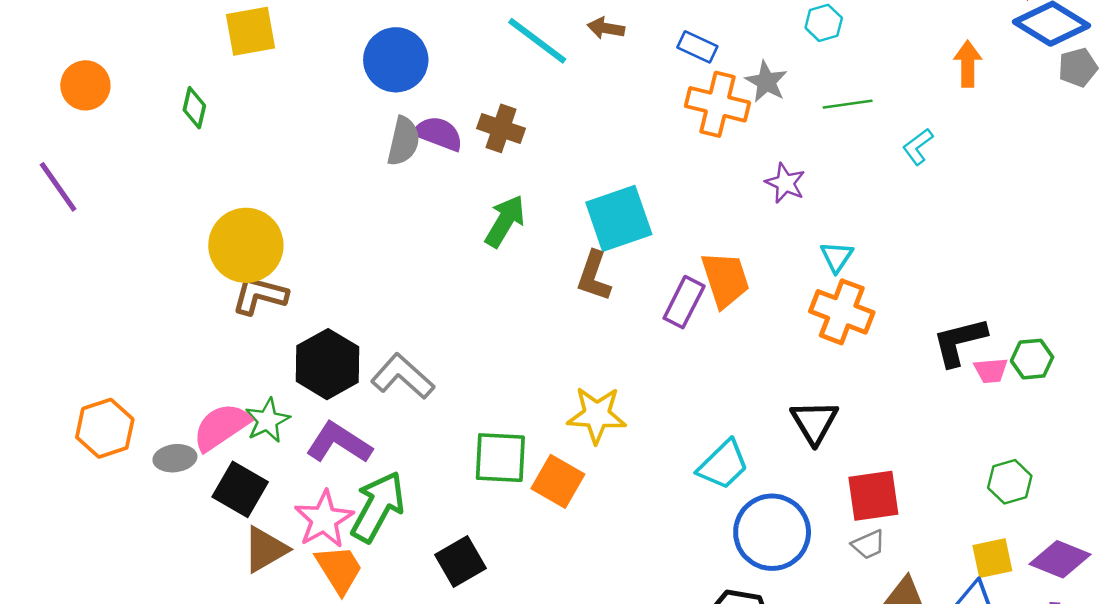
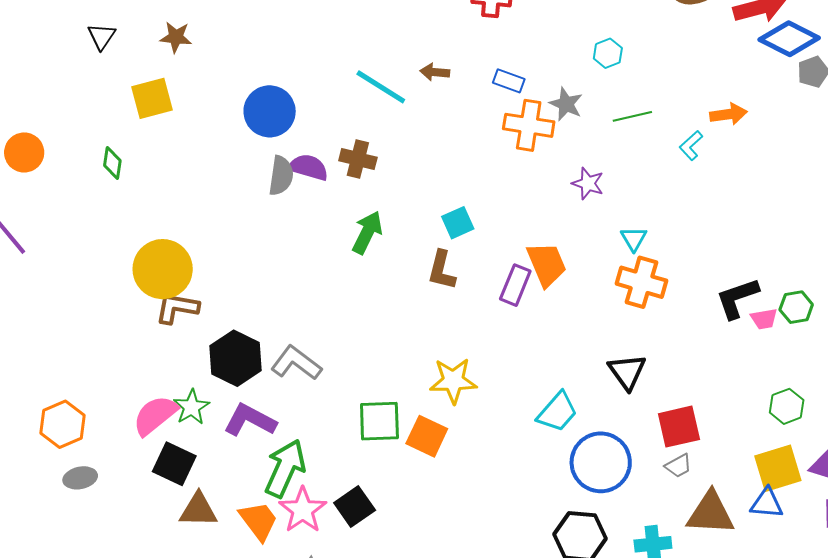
orange arrow: (968, 64) -> (728, 114), moved, turned 87
cyan square: (619, 218) -> (458, 223), size x0.6
gray ellipse: (175, 458) -> (80, 478), moved
pink star: (324, 519) -> (303, 510), moved
brown triangle: (265, 549) -> (198, 510), turned 36
yellow square: (992, 558) -> (778, 468), size x1.4

